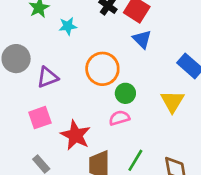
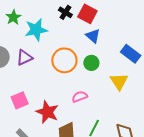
cyan star: (68, 26) -> (36, 30), size x1.6
purple triangle: (47, 77) -> (25, 58), moved
green circle: (125, 93) -> (91, 63), moved

